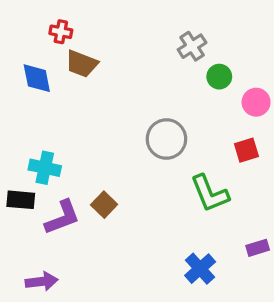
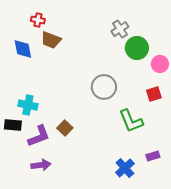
green circle: (219, 77) -> (137, 48), size x1.5
purple rectangle: (258, 248) -> (153, 156), moved
purple arrow: (42, 281) -> (41, 165), moved

